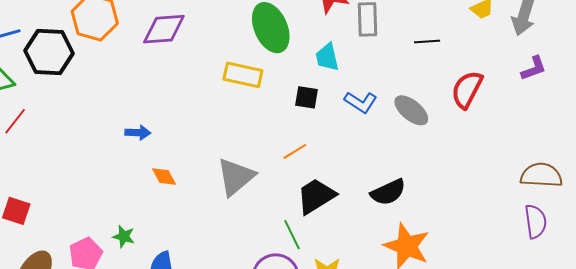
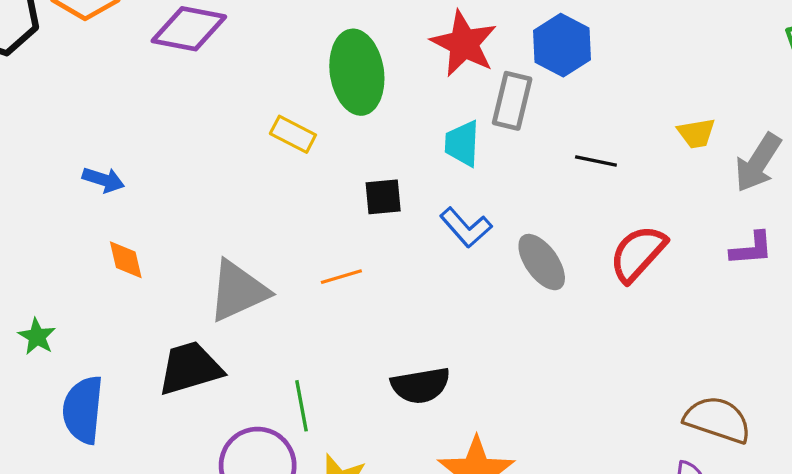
cyan trapezoid: (327, 57) -> (462, 143), moved
yellow rectangle: (243, 75) -> (293, 134), size x0.7
black square: (307, 97) -> (383, 197), turned -30
black semicircle: (388, 192) -> (421, 385), moved
black trapezoid: (316, 196) -> (190, 368), moved

